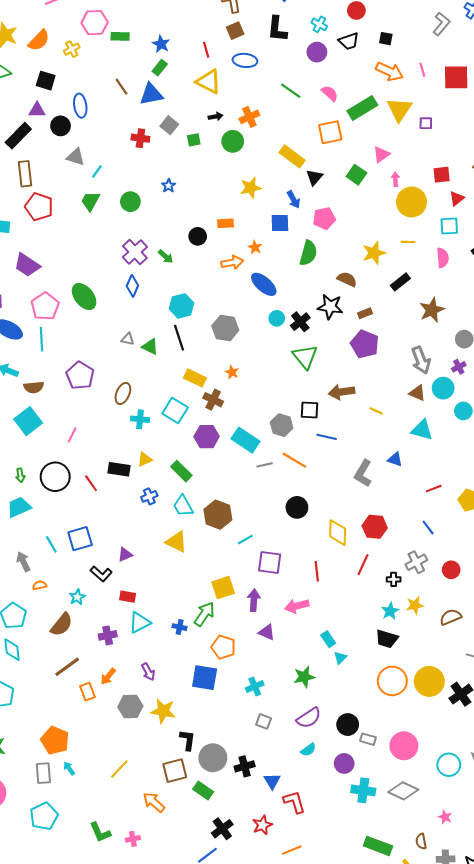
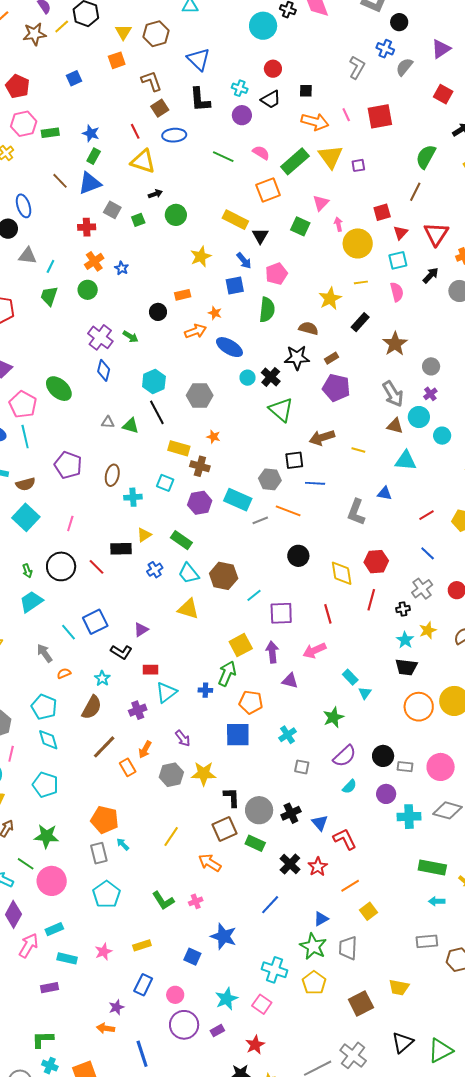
orange cross: (249, 117) -> (94, 261), moved
cyan square: (175, 410) -> (165, 483), size x0.7
black cross: (222, 829) -> (290, 864), moved

